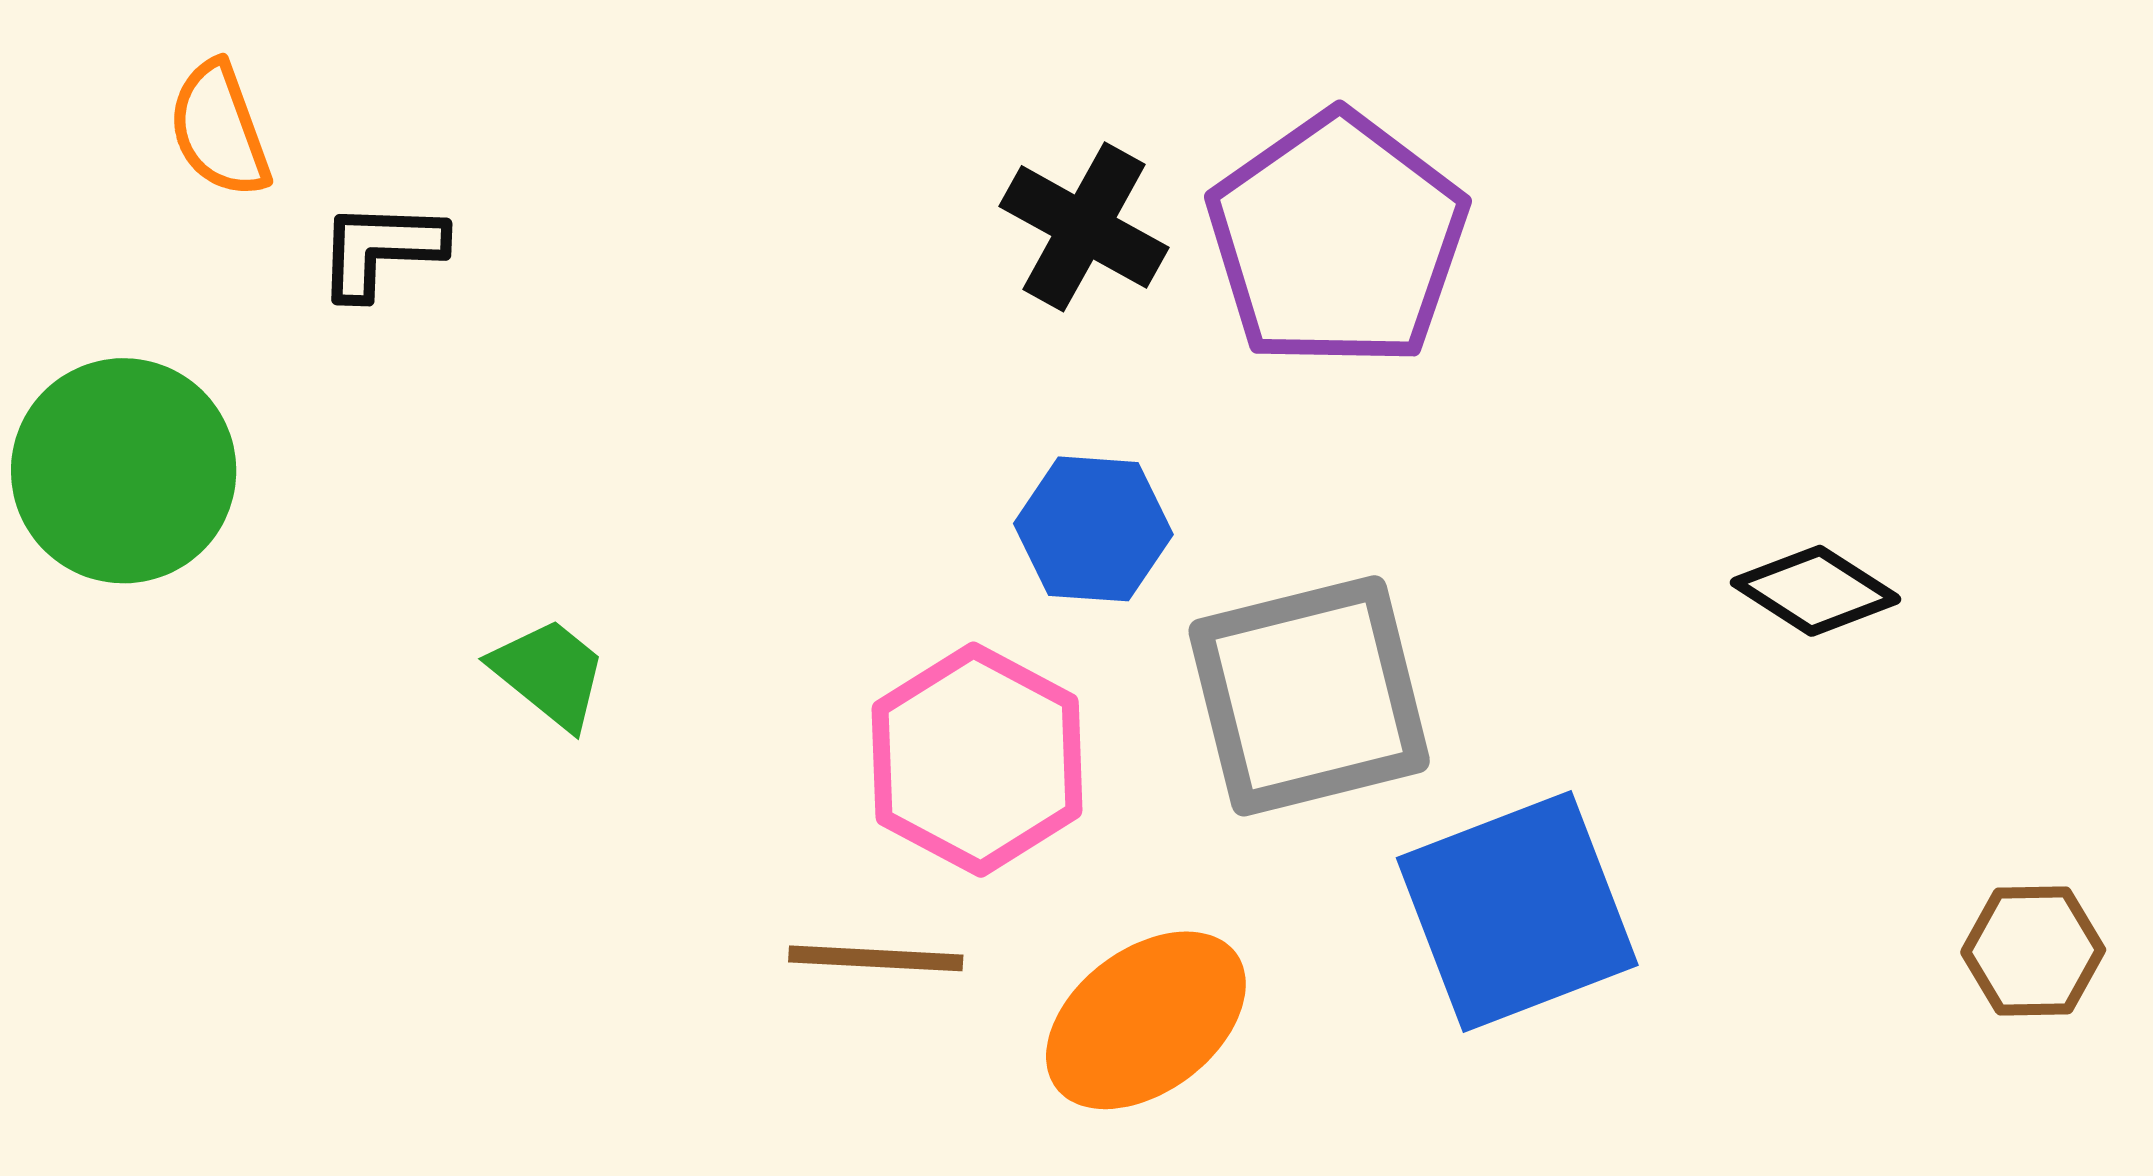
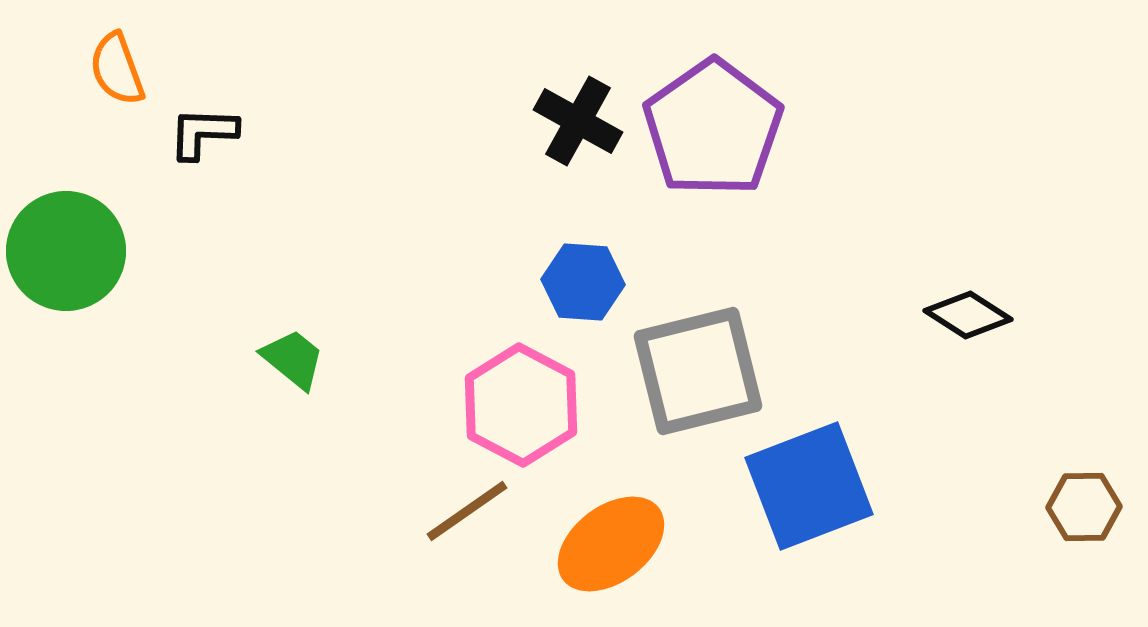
brown line: (876, 958) -> (467, 511), turned -38

